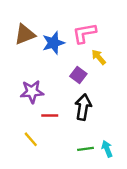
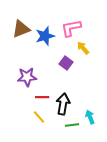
black arrow: (83, 107) -> (63, 104), moved
yellow line: (31, 139) -> (39, 117), moved
cyan arrow: (107, 149) -> (90, 117), moved

